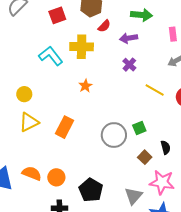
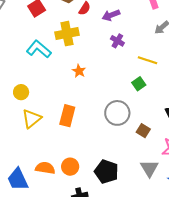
green square: (139, 128) -> (139, 84), moved
brown square: (145, 157) -> (143, 131), moved

